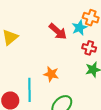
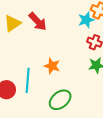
red arrow: (58, 31) -> (38, 22), moved

